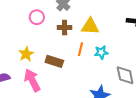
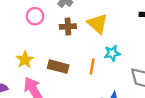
yellow triangle: (90, 26) -> (98, 24), turned 42
orange line: (80, 49) -> (92, 66), moved

